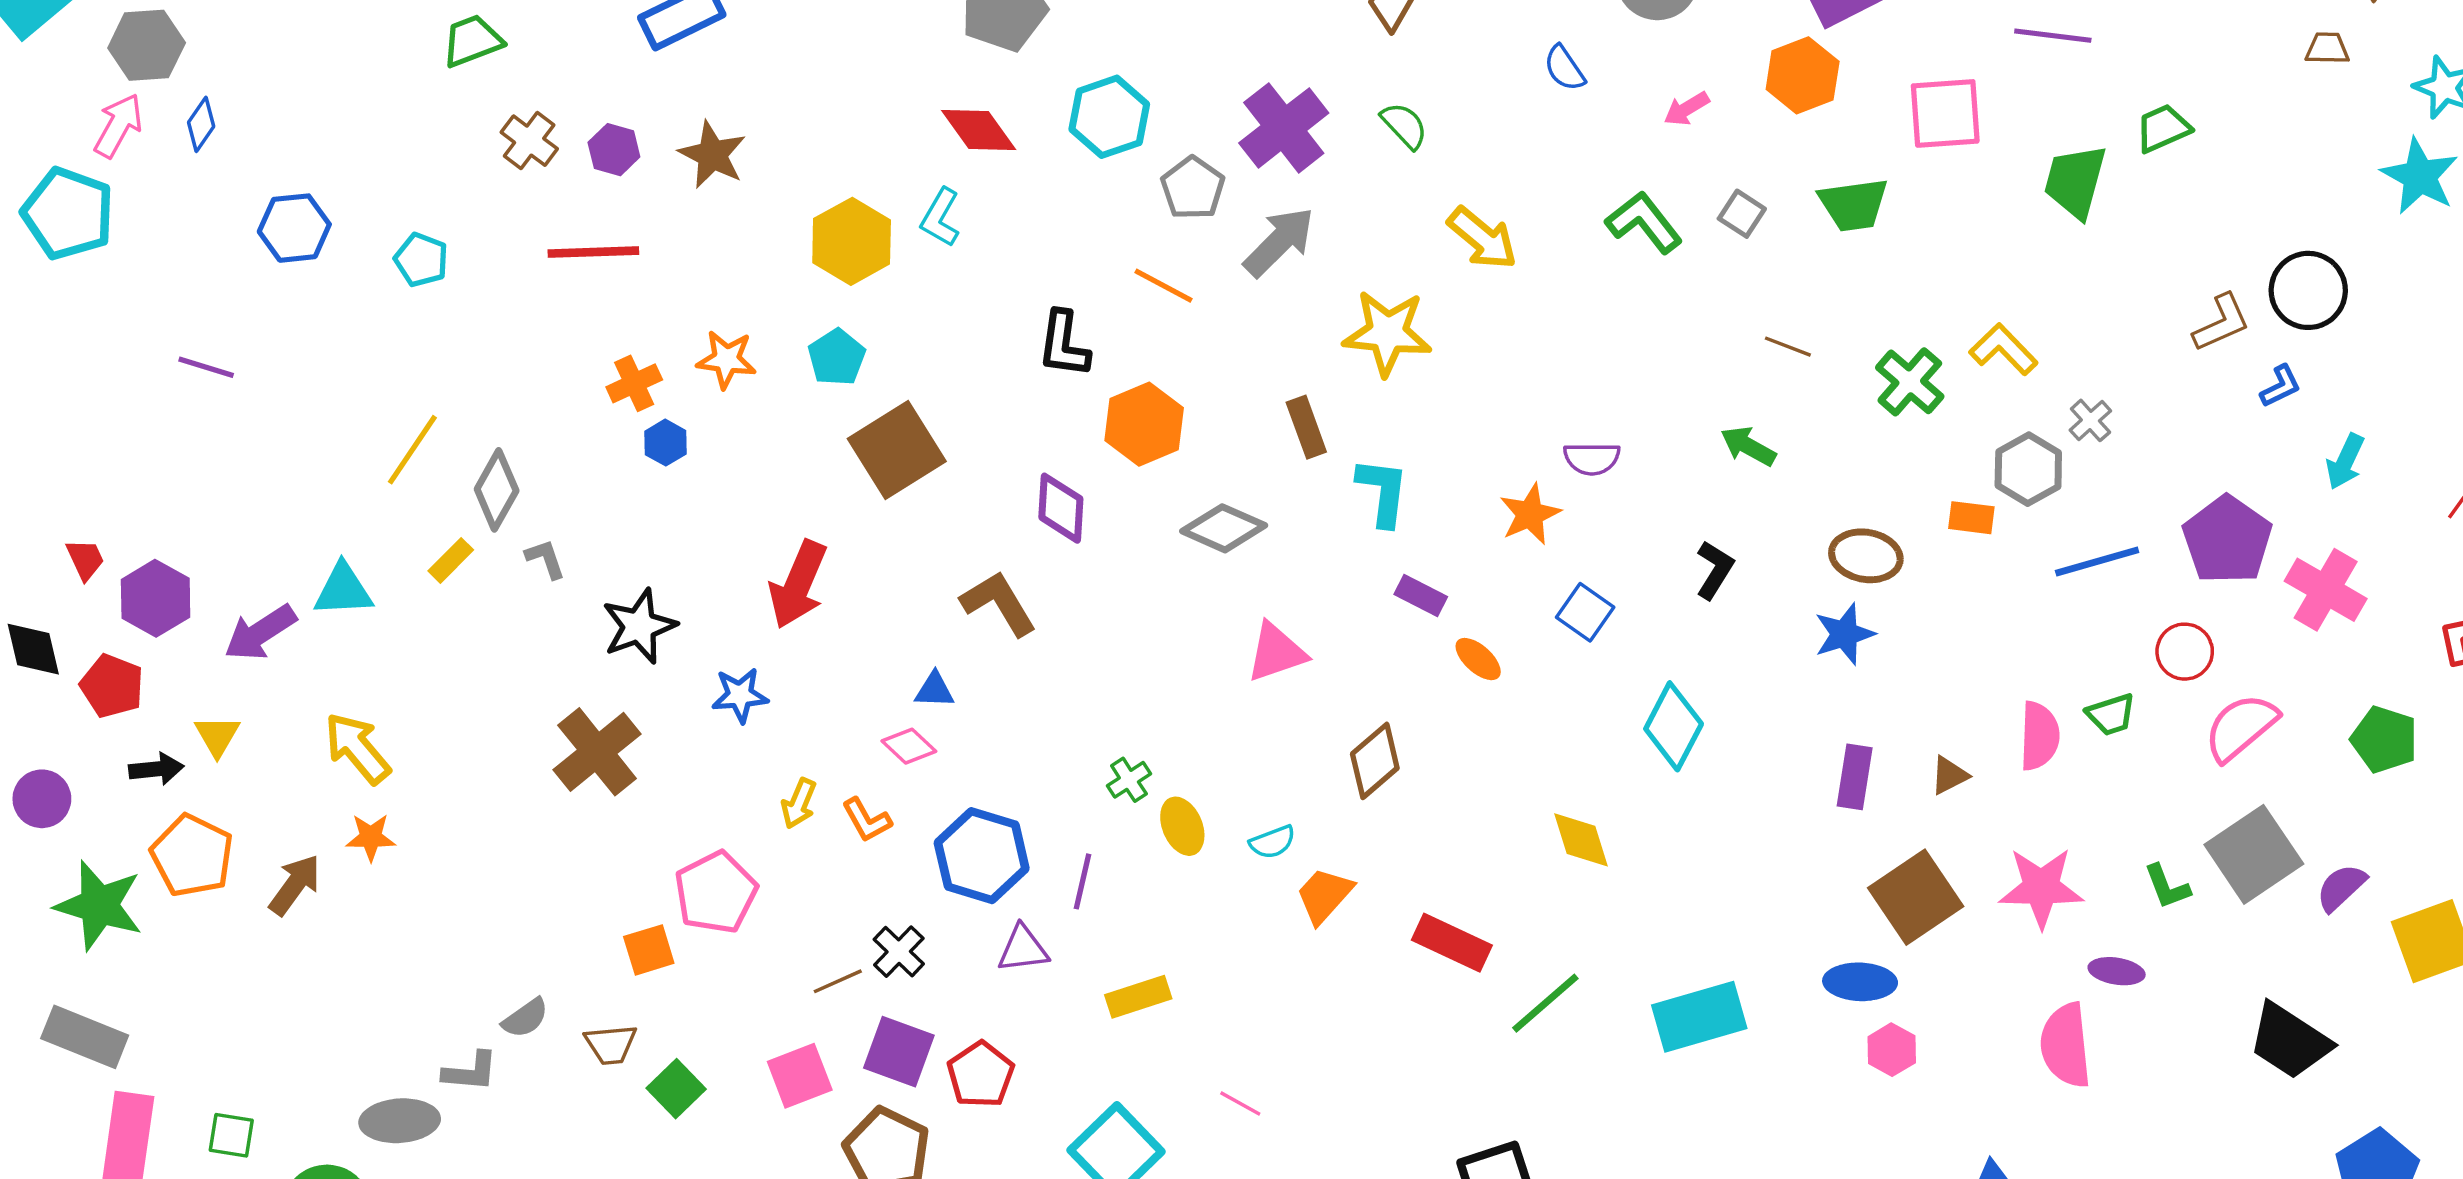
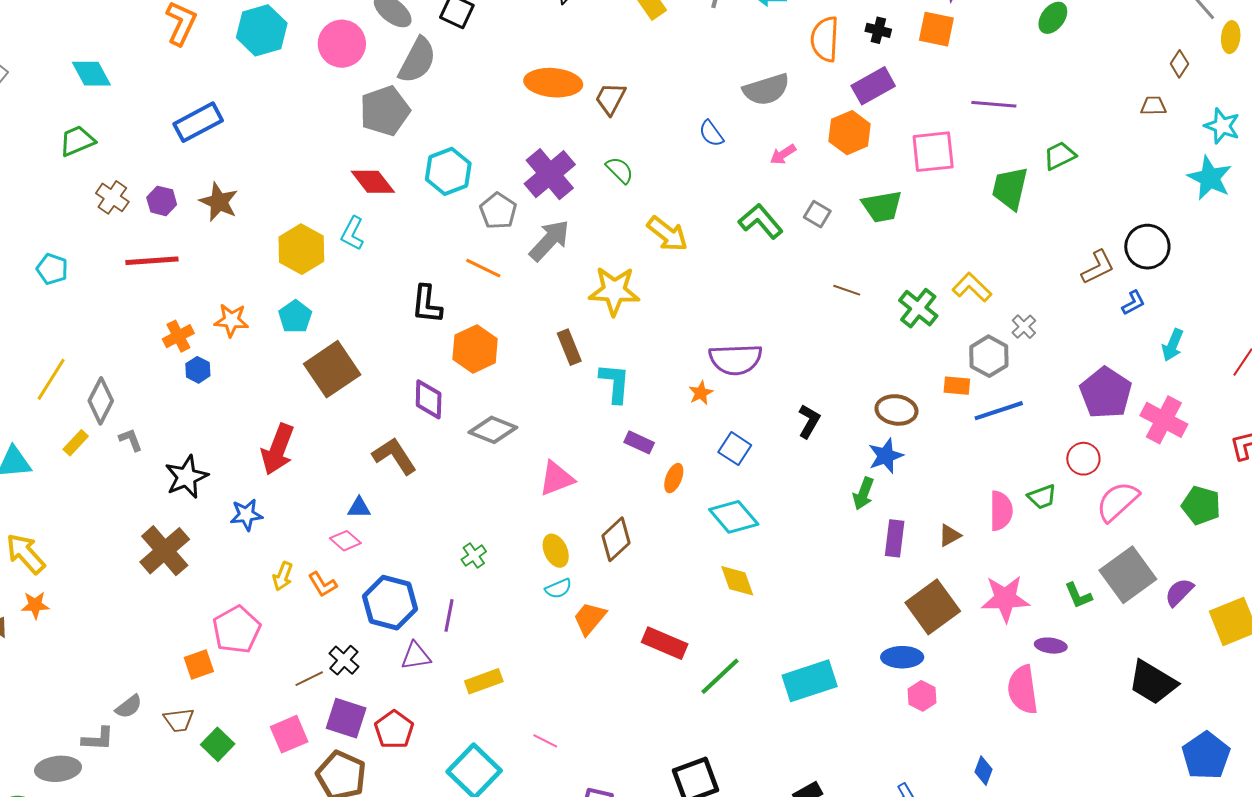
green arrow: (1748, 446) -> (863, 494), moved, turned -96
purple semicircle: (1592, 459) -> (735, 359), size x1.6
orange star: (1530, 514) -> (701, 393), size x0.7
gray diamond: (1224, 528) -> (493, 430), moved
blue line: (2097, 562) -> (999, 411), moved
orange ellipse: (1478, 659) -> (674, 478), turned 72
cyan diamond: (1674, 726) -> (734, 517), moved, turned -66
yellow ellipse: (1182, 826) -> (556, 551), moved

